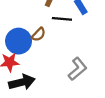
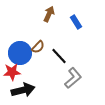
black line: (62, 19) -> (59, 56), moved, turned 42

